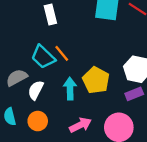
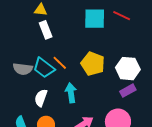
gray semicircle: (17, 78) -> (23, 69), moved, turned -138
yellow pentagon: (96, 80) -> (93, 64), moved

